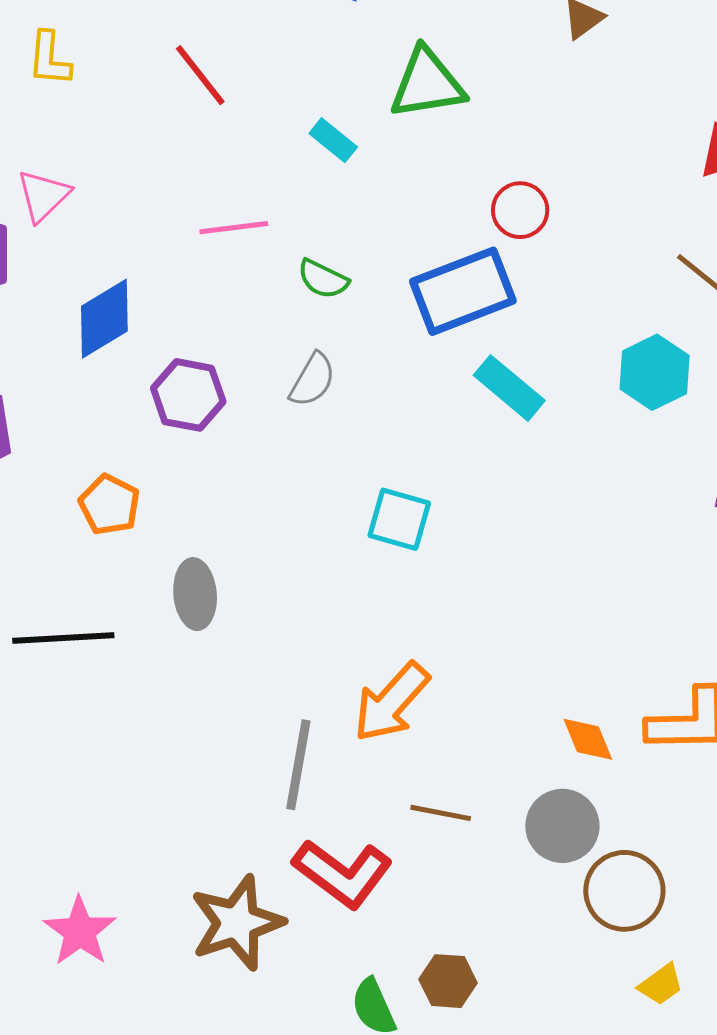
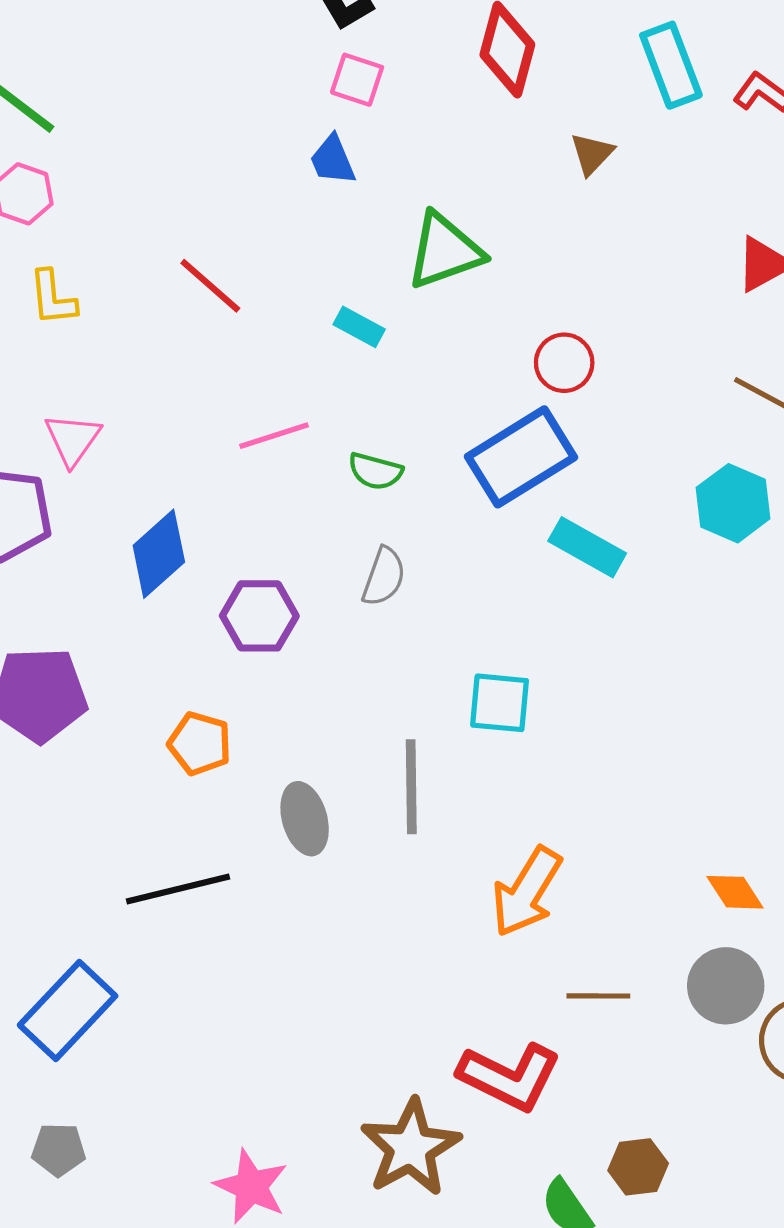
gray line: (298, 765) -> (411, 787), moved

